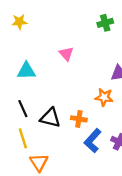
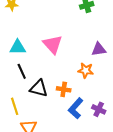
pink triangle: (66, 54) -> (53, 44), moved, size x1.5
black line: (23, 109) -> (22, 71), moved

